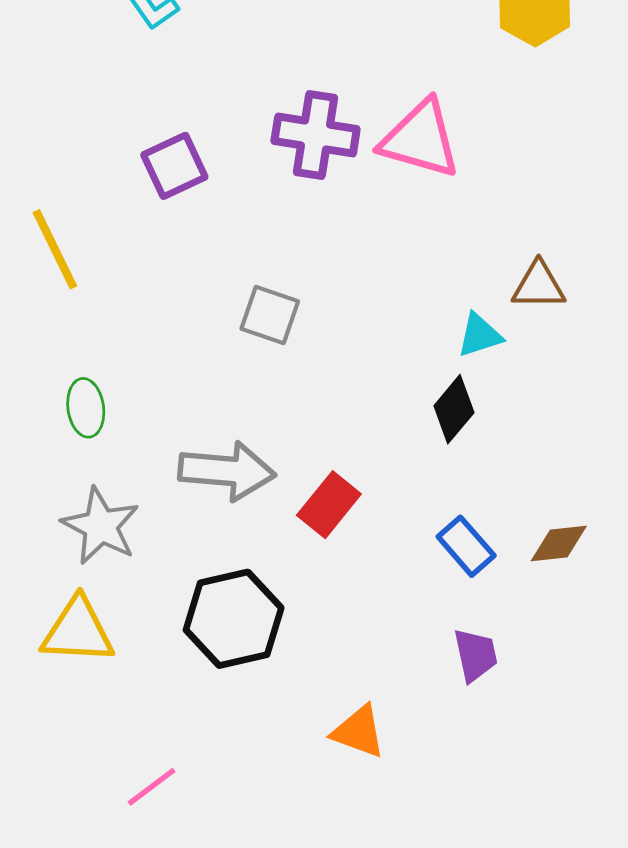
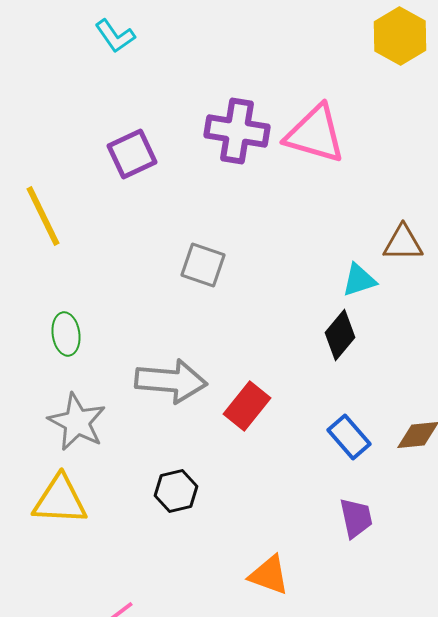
black hexagon: (234, 619) -> (176, 491), size x0.6

